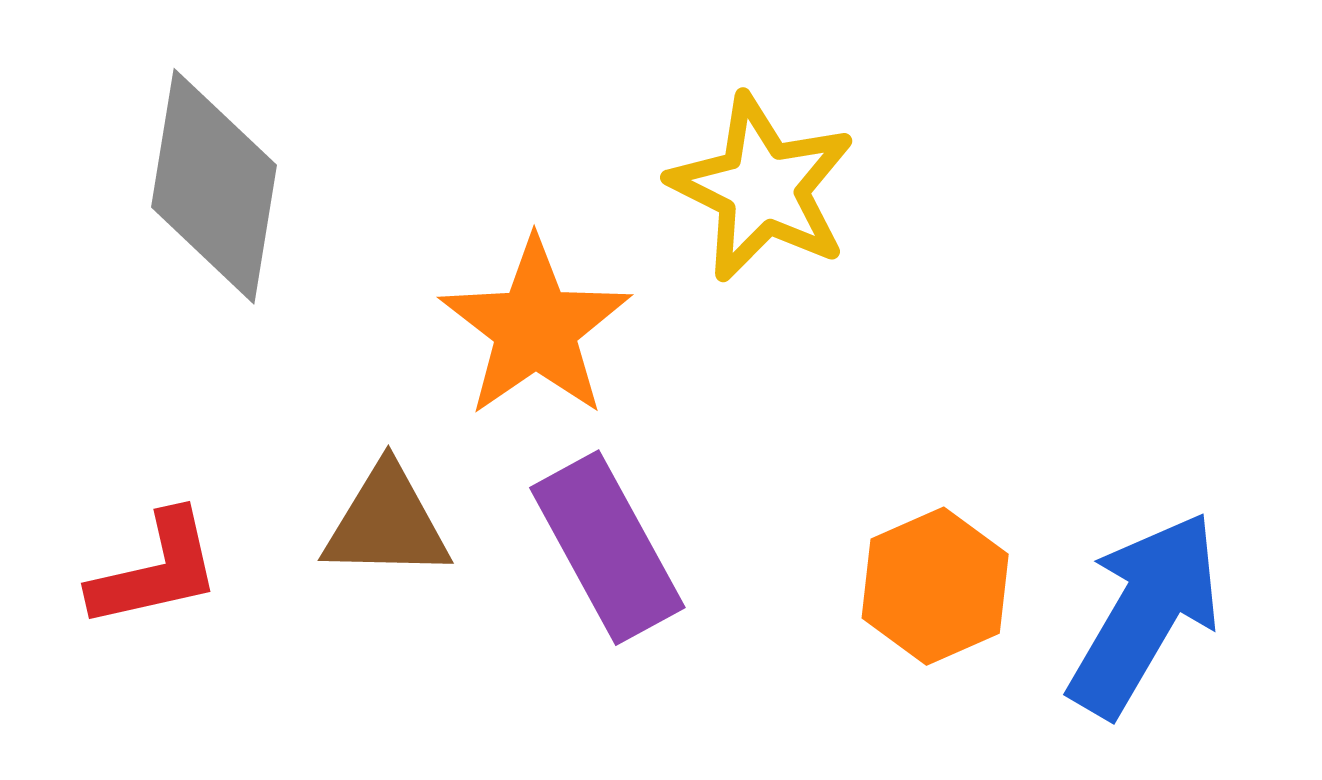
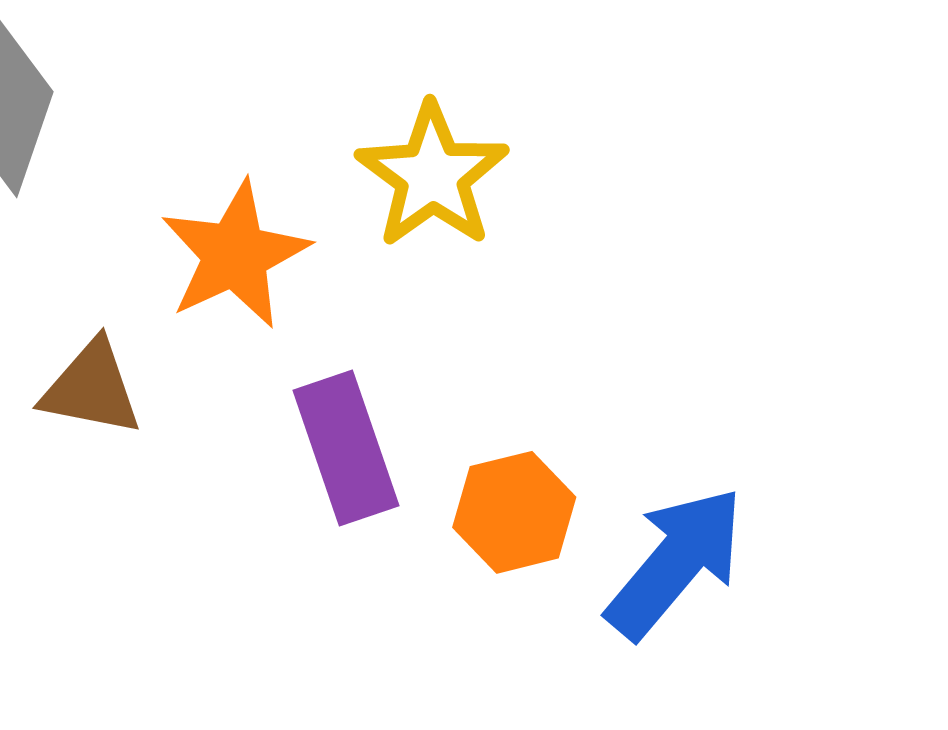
purple rectangle: (607, 548) -> (346, 448), moved

